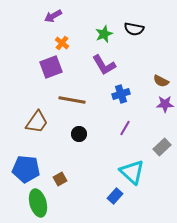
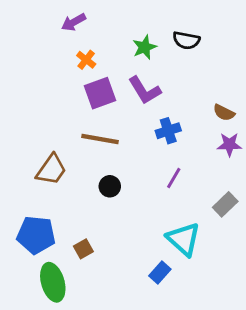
purple square: (51, 67) -> (100, 93), moved

